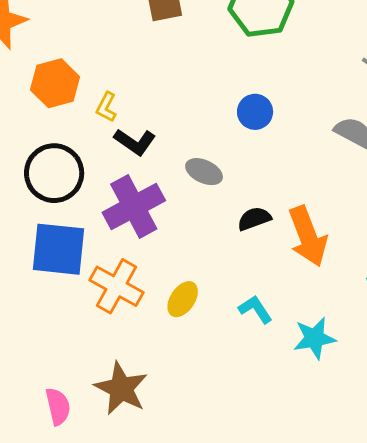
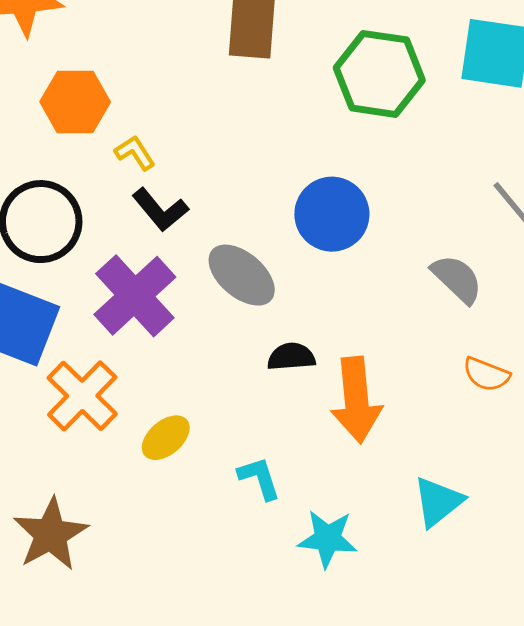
yellow L-shape: (106, 107) -> (135, 153), turned 104
blue circle: (255, 112) -> (332, 214), size x1.5
gray ellipse: (204, 172) -> (242, 275), size x1.4
purple cross: (134, 207) -> (135, 296), turned -30

